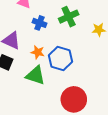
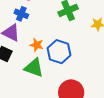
blue cross: (39, 23) -> (21, 14), moved

